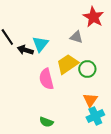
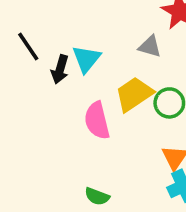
black arrow: (25, 50) -> (60, 69), turned -91

